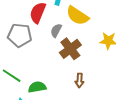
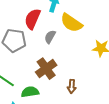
brown cross: (70, 49) -> (46, 69), moved

